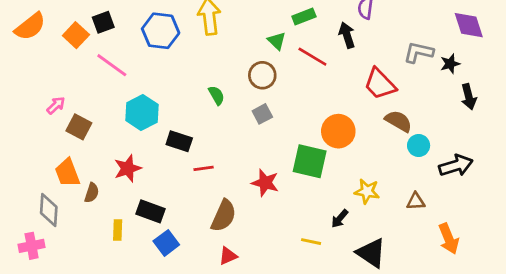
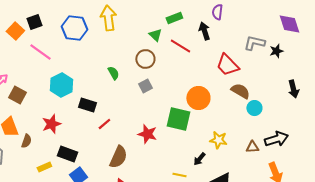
black arrow: (469, 97) -> (293, 89), moved
black arrow: (456, 166) -> (276, 139), moved
red line: (204, 168) -> (104, 124), turned -32
yellow rectangle: (118, 230) -> (44, 167), turned 64

